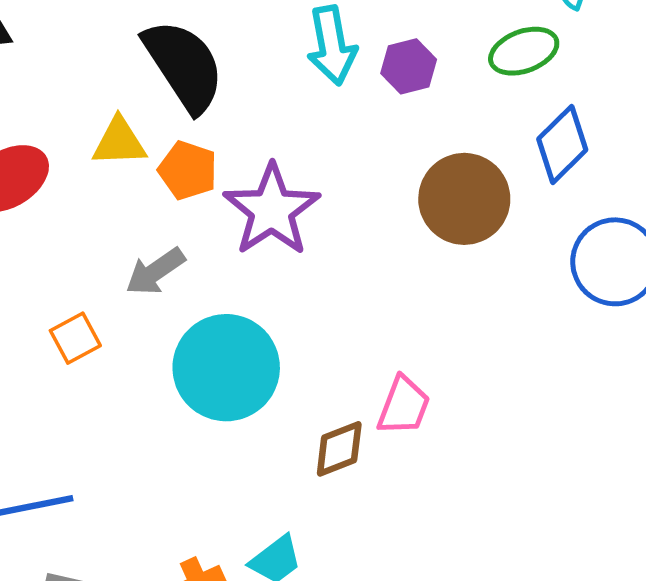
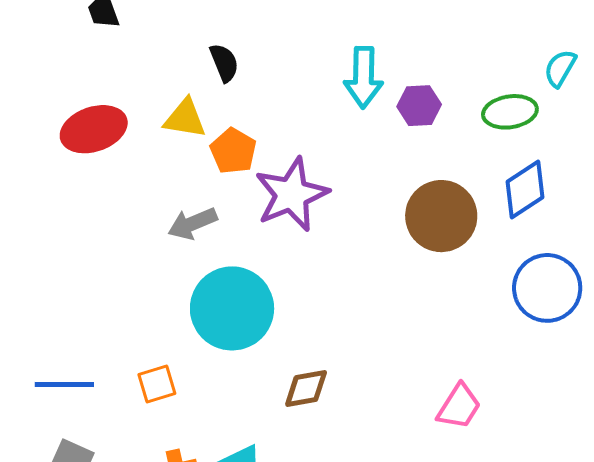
black semicircle: (184, 66) -> (224, 63), moved, size x0.5
orange square: (75, 338) -> (157, 384), moved
pink trapezoid: (404, 406) -> (459, 406), moved

